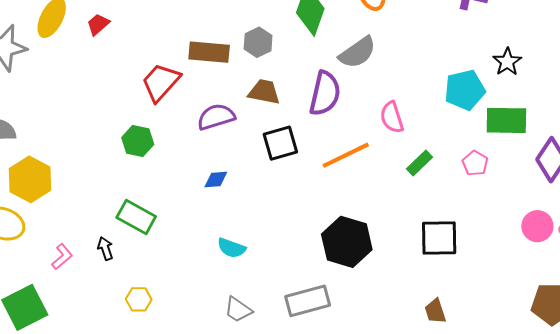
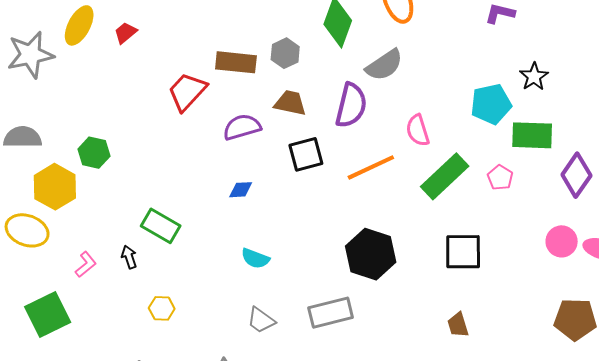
green hexagon: (138, 141) -> (94, 153), moved
green rectangle: (419, 163) -> (445, 176), size x1.8

